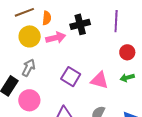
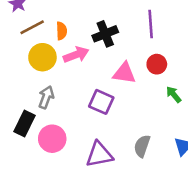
red circle: (127, 52) -> (157, 64), moved
green arrow: (127, 78) -> (174, 94), turned 72
pink triangle: (99, 80) -> (124, 73), moved

